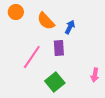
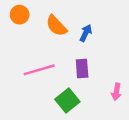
purple rectangle: (59, 48) -> (82, 69), moved
pink line: (32, 57) -> (39, 70), turned 40

